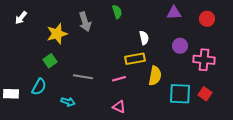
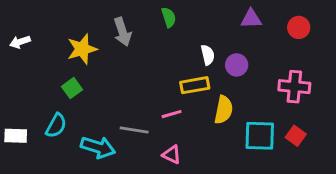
white arrow: (21, 18) -> (20, 42), moved, turned 32
purple circle: (180, 46) -> (237, 65), moved
gray line: (83, 77) -> (134, 130), moved
cyan arrow: (68, 102) -> (98, 147), size x1.6

